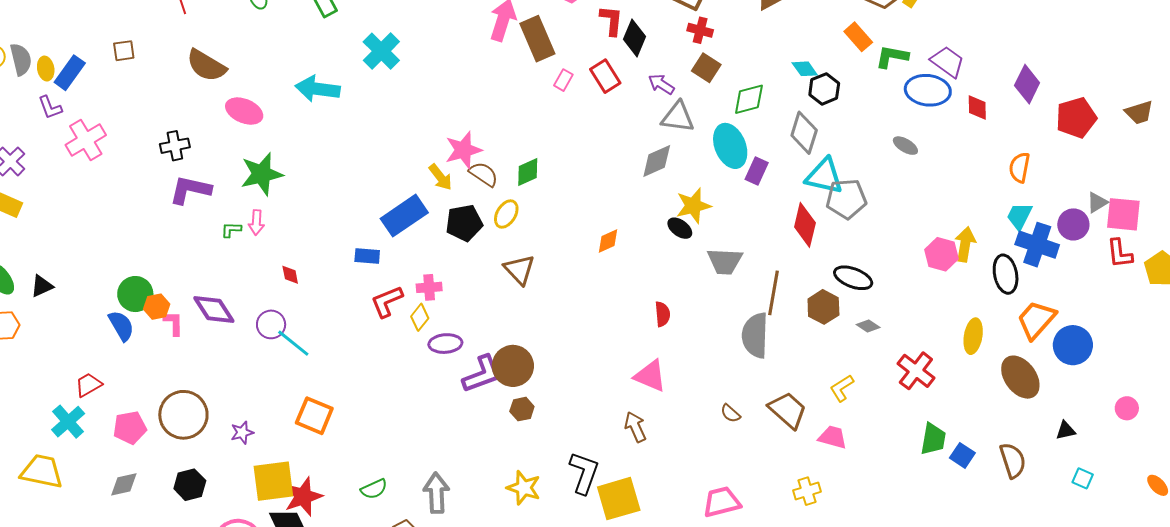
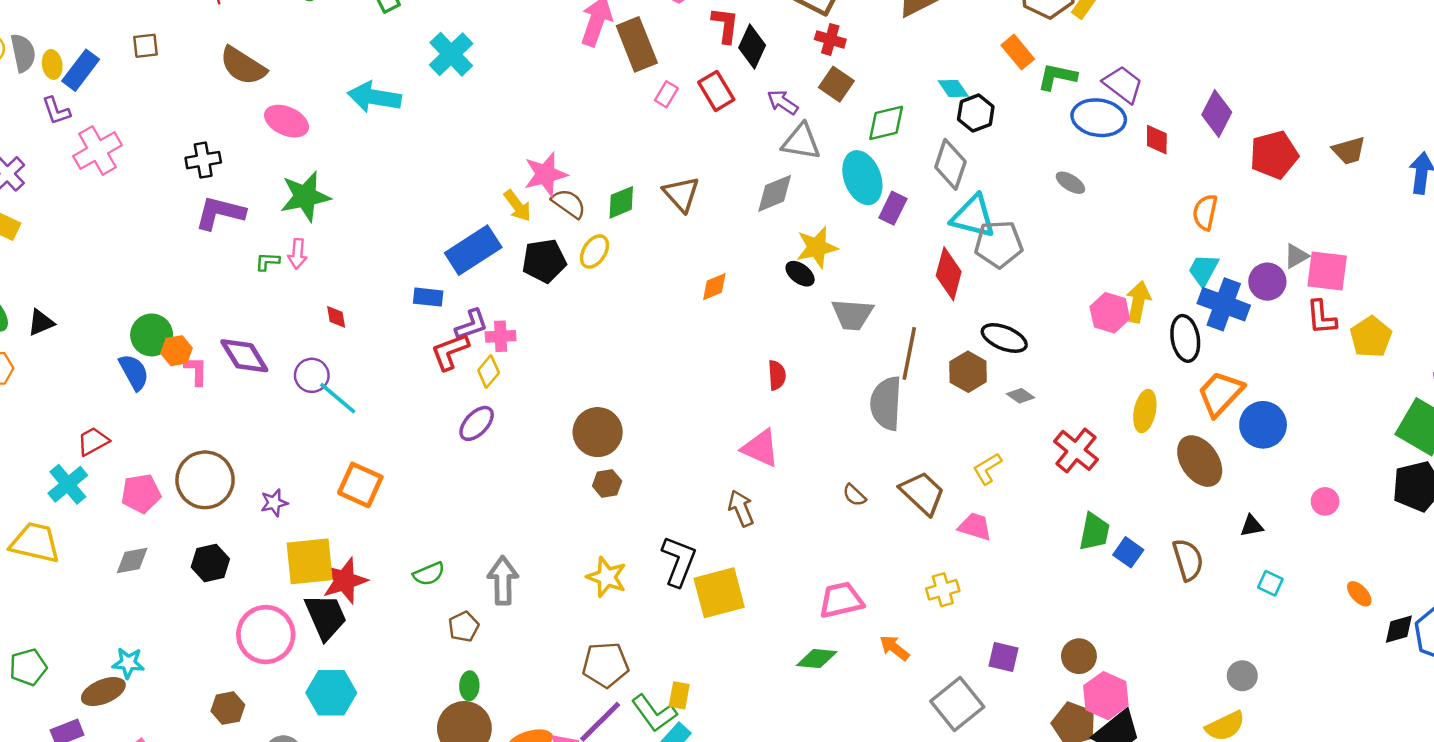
brown triangle: (519, 270) -> (681, 194), moved
purple ellipse: (445, 344) -> (477, 423), moved, turned -44
purple L-shape: (482, 374) -> (471, 325), moved, size x0.7

